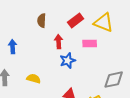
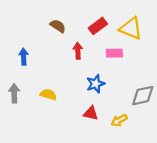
brown semicircle: (42, 21) -> (58, 26), turned 120
blue star: (68, 61) -> (96, 84), moved

